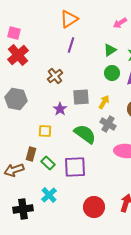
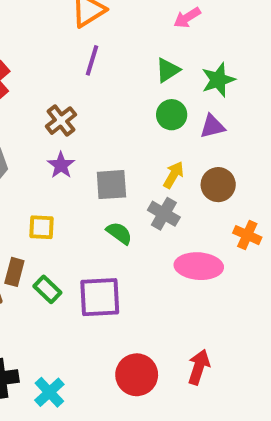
gray square: (81, 97) -> (111, 185), moved
yellow arrow: (104, 102) -> (174, 175), moved
purple star: (60, 109) -> (61, 165), moved
green semicircle: (85, 134) -> (119, 233), size x0.6
cyan cross: (49, 195) -> (49, 392), moved

